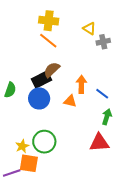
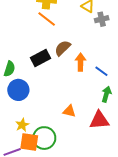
brown semicircle: (52, 70) -> (63, 48), moved
blue circle: (39, 98) -> (18, 90), moved
orange triangle: (70, 101) -> (69, 111), moved
green circle: (44, 142) -> (44, 138), moved

